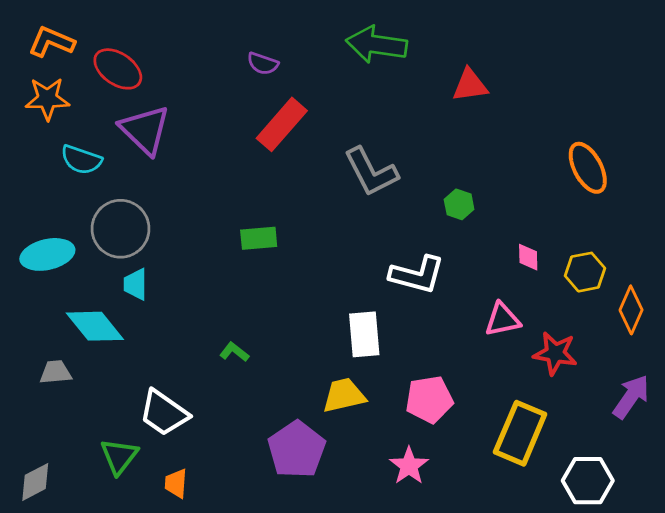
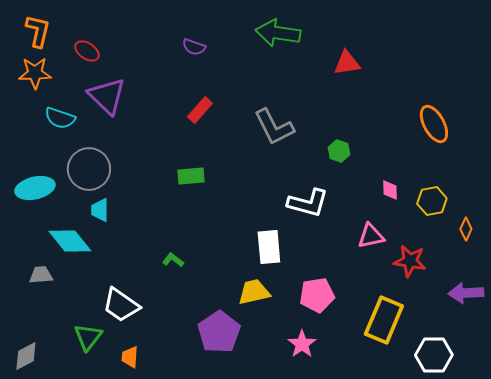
orange L-shape: (51, 42) -> (38, 31), turned 80
red ellipse: (118, 69) -> (87, 51), size x0.7
red rectangle: (282, 124) -> (200, 110), moved, size x0.7
orange diamond: (631, 310) -> (466, 229), size x0.7
purple arrow: (631, 397) -> (466, 293), turned -128

